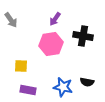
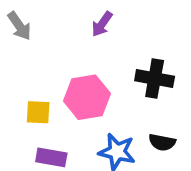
black cross: (83, 36) -> (155, 78), moved
pink hexagon: (51, 44) -> (87, 97), moved

